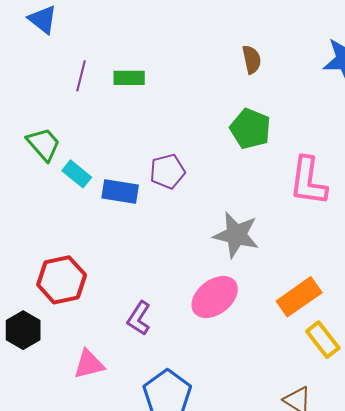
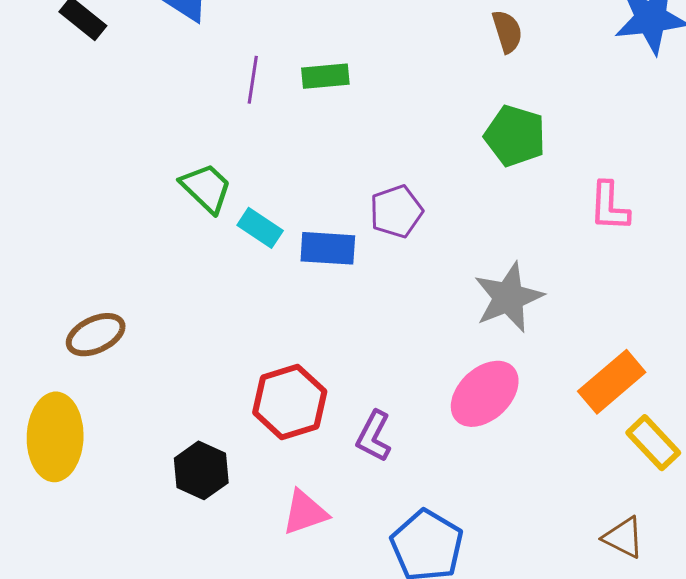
pink L-shape: (308, 181) -> (609, 206), size x0.7
gray star: (236, 235) -> (508, 297), turned -30
red hexagon: (62, 280) -> (290, 402), moved

